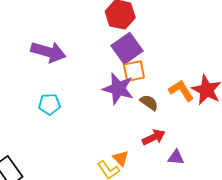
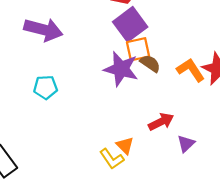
brown semicircle: (149, 103) -> (150, 63), moved
purple triangle: (176, 157) -> (186, 144), turned -48

